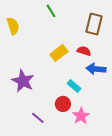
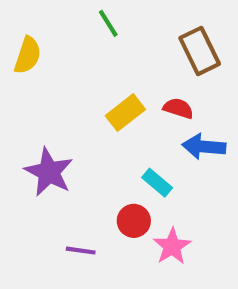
brown rectangle: (94, 24) -> (200, 51), turned -40
yellow semicircle: (13, 26) -> (28, 55), turned 36
purple line: (38, 118) -> (81, 251), turned -32

